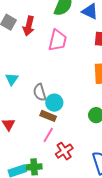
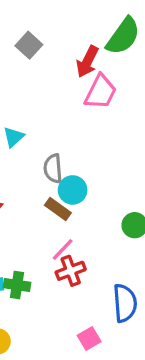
red arrow: (29, 26) -> (87, 62), moved
pink line: (48, 135) -> (63, 250), moved

